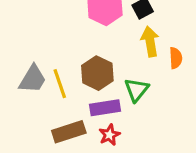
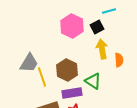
gray trapezoid: (33, 79) -> (29, 63), moved
green triangle: (137, 90) -> (93, 81), turned -36

